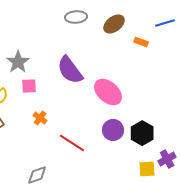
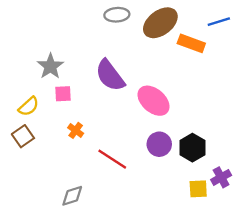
brown ellipse: (114, 24) -> (160, 23), size x1.4
orange rectangle: (141, 42) -> (191, 43), size x1.6

